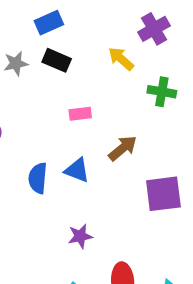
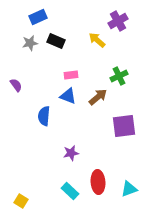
blue rectangle: (49, 23) -> (38, 17), moved
green cross: (162, 92) -> (119, 76), moved, turned -36
blue triangle: (77, 170) -> (68, 96), moved

